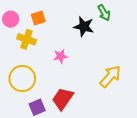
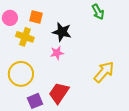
orange square: (38, 18) -> (36, 17), turned 32
black star: (84, 27) -> (62, 32), moved

